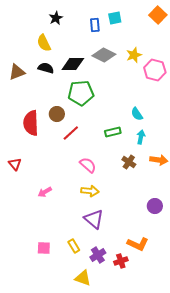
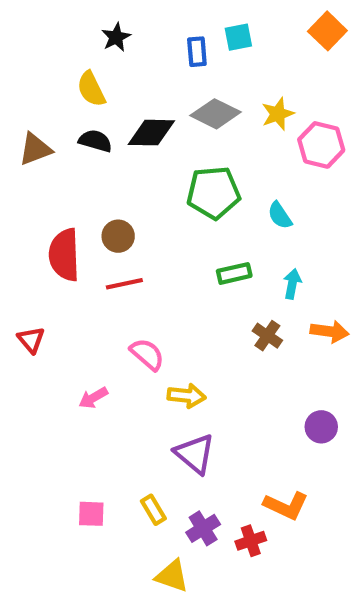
green pentagon: (81, 93) -> (213, 193), moved
cyan semicircle: (137, 114) -> (280, 215), moved
red line: (71, 133) -> (124, 284), moved, turned 30
pink semicircle: (88, 165) -> (147, 354), moved

